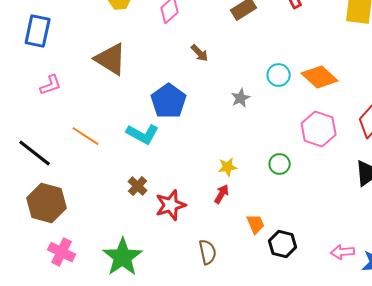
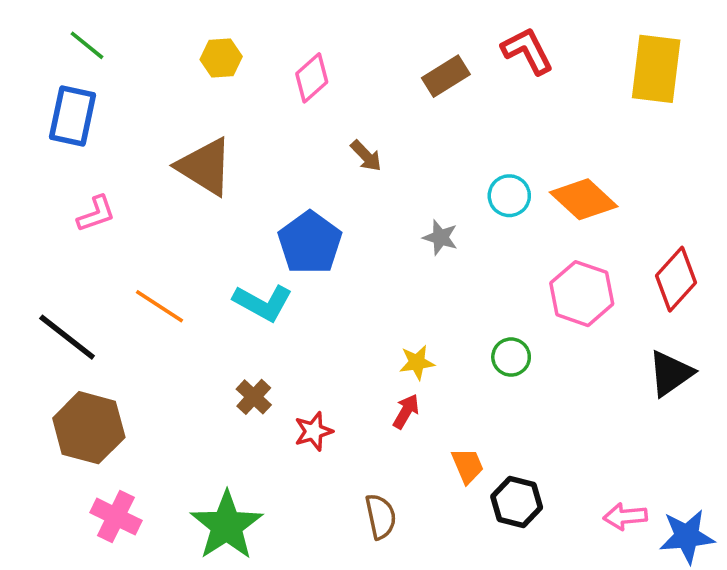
gray star: (241, 98) -> (440, 237), turned -30
red star: (171, 205) -> (314, 431), size x0.7

